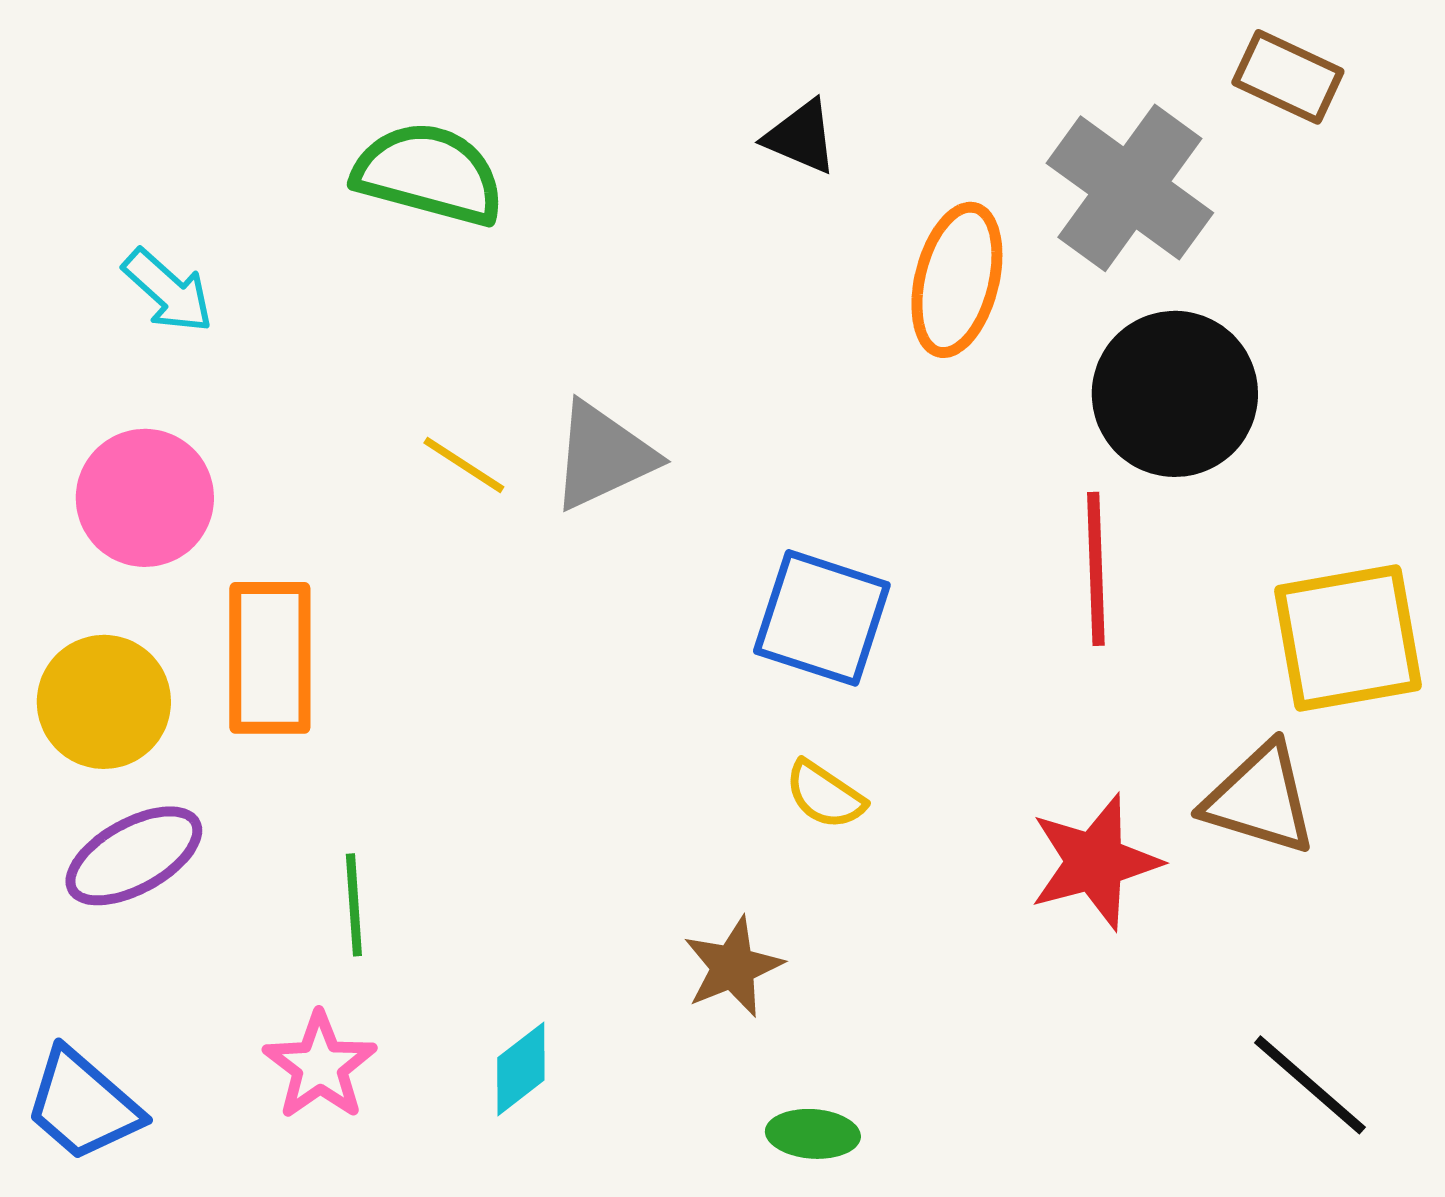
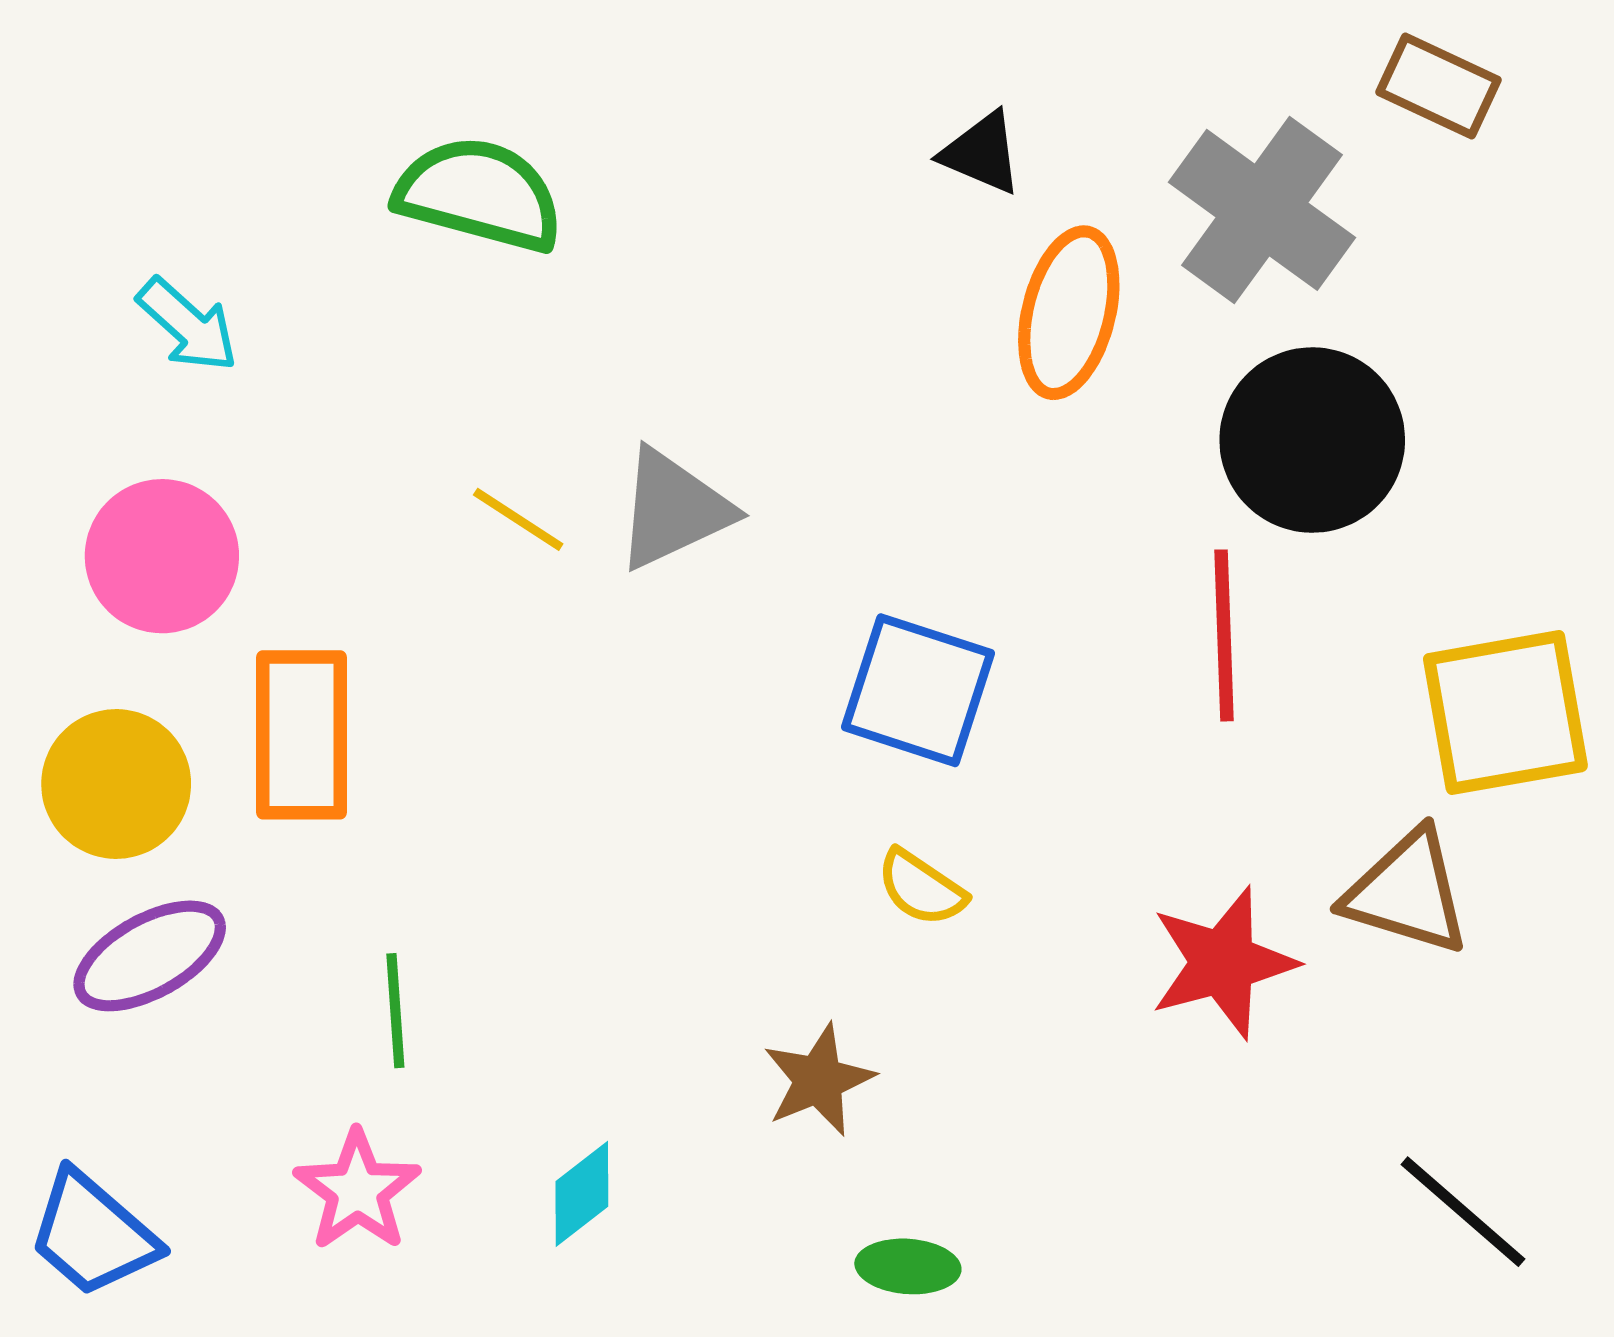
black triangle: (801, 137) -> (982, 153), moved

